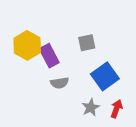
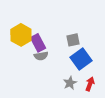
gray square: (87, 43) -> (73, 40), moved
gray semicircle: (60, 83) -> (41, 56), moved

